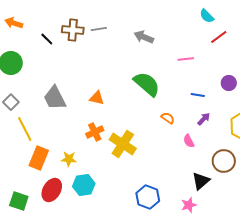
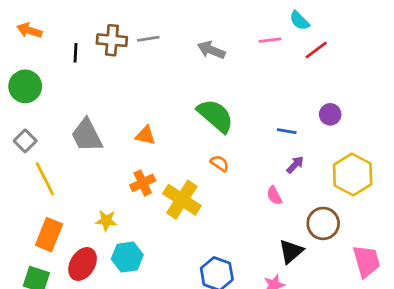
black line: (47, 39) -> (76, 53), turned 48
pink line: (186, 59) -> (270, 40), moved
orange semicircle: (168, 118) -> (220, 163), moved
orange rectangle: (39, 158) -> (49, 235), moved

